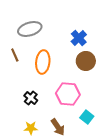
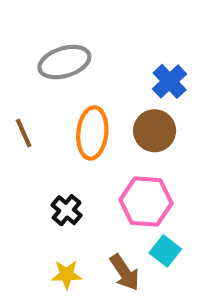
brown line: (15, 55) -> (24, 133), moved
brown circle: (86, 61) -> (155, 131), moved
cyan square: (87, 117) -> (165, 251), moved

